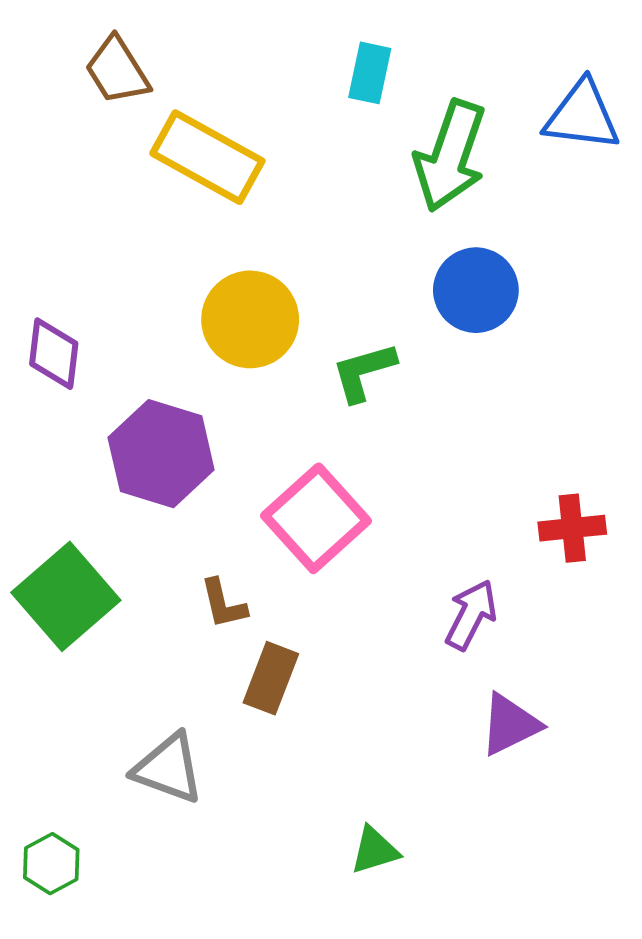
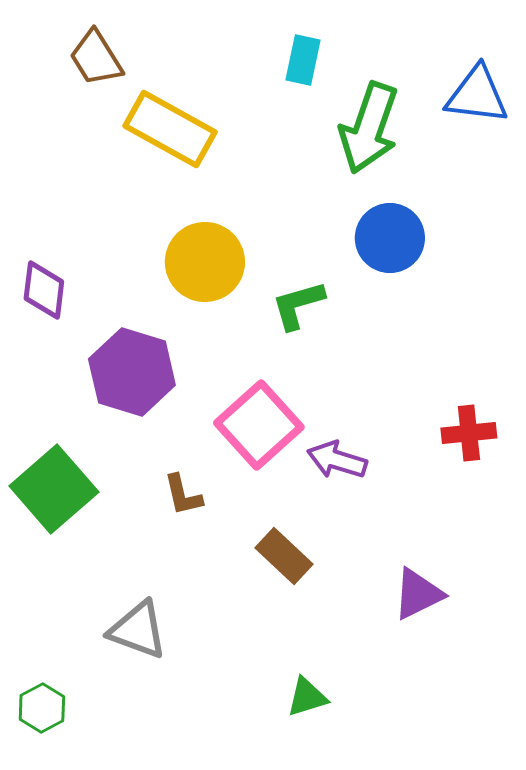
purple arrow: (471, 615) -> (337, 460), moved, turned -100
brown rectangle: (271, 678) -> (284, 556), moved, turned -68

